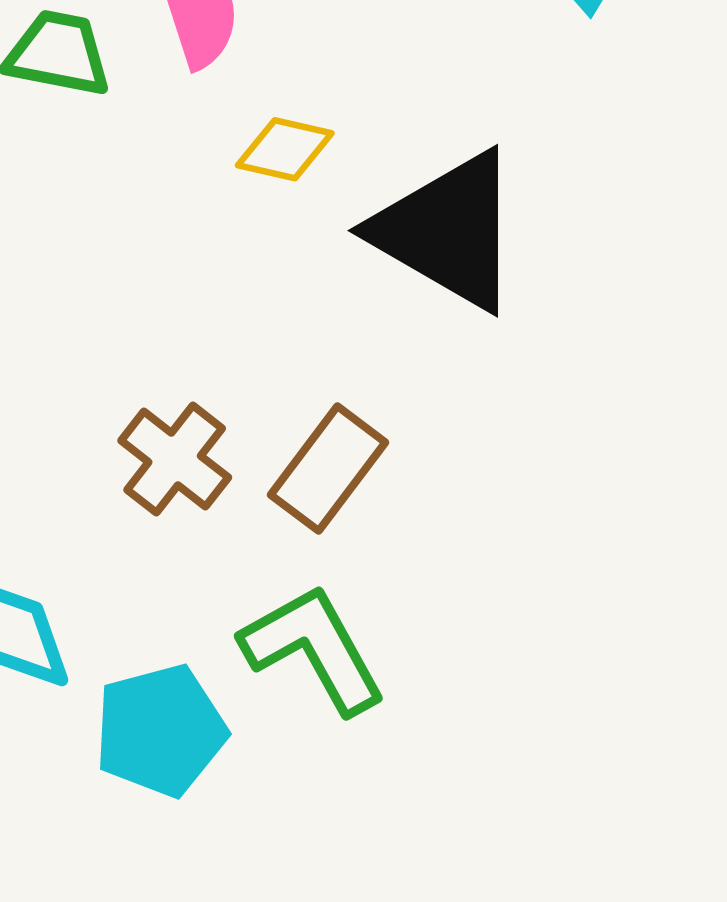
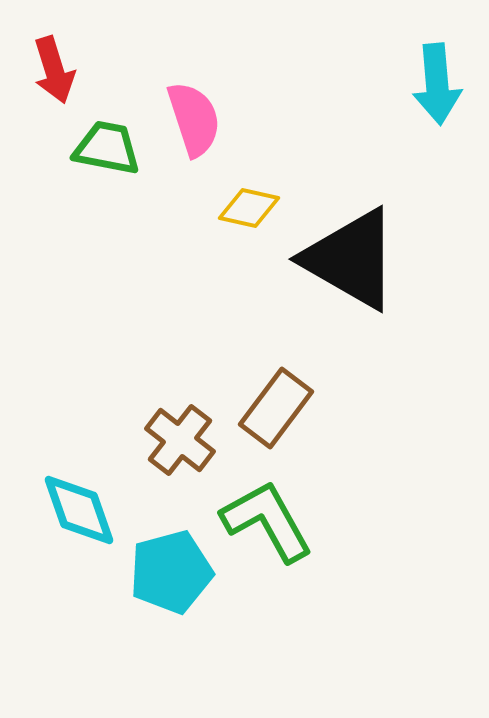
brown cross: (175, 459) -> (180, 440), moved

